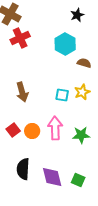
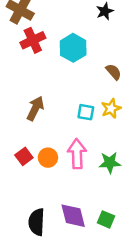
cyan hexagon: (65, 44) -> (73, 48), moved
brown semicircle: (84, 63) -> (114, 72), turned 32
brown arrow: (22, 92) -> (35, 108), turned -138
black semicircle: (23, 169) -> (37, 222), moved

